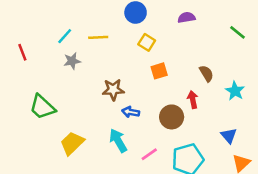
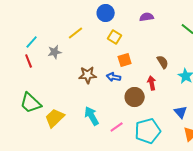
cyan line: (65, 36) -> (32, 42), moved
yellow line: (98, 37) -> (76, 33), turned -35
red line: (22, 52) -> (29, 61), moved
green trapezoid: (42, 107) -> (31, 103), moved
blue arrow: (131, 112) -> (114, 77), moved

